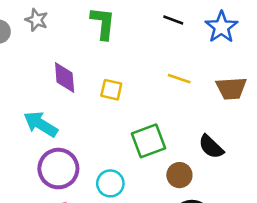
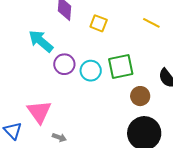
purple circle: (58, 169) -> (64, 64), moved, size x0.7
cyan circle: (110, 183) -> (91, 71), moved

